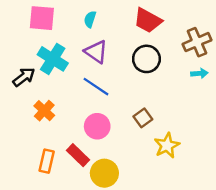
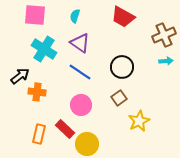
black circle: (146, 59) -> (122, 67), moved
black arrow: (24, 77) -> (20, 76), moved
orange cross: (44, 111) -> (37, 92), turned -36

